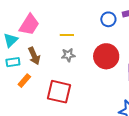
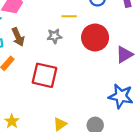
yellow line: (67, 35) -> (69, 16), moved

